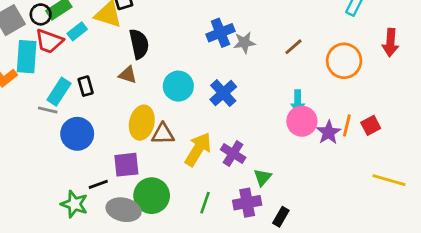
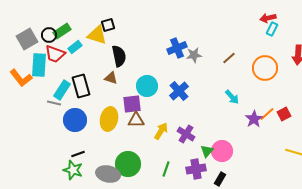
black rectangle: (86, 86) -> (81, 86), size x1.6
cyan arrow: (298, 102) -> (232, 97), turned -42
pink circle: (302, 121) -> (222, 151), moved
yellow ellipse: (142, 123) -> (109, 119), moved
orange line: (347, 125) -> (267, 114), turned 35
yellow arrow: (198, 149) -> (161, 131), size x0.7
purple square: (126, 165) -> (132, 104), moved
black line: (98, 184) -> (78, 154), moved

